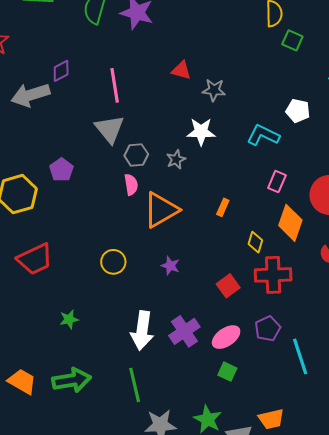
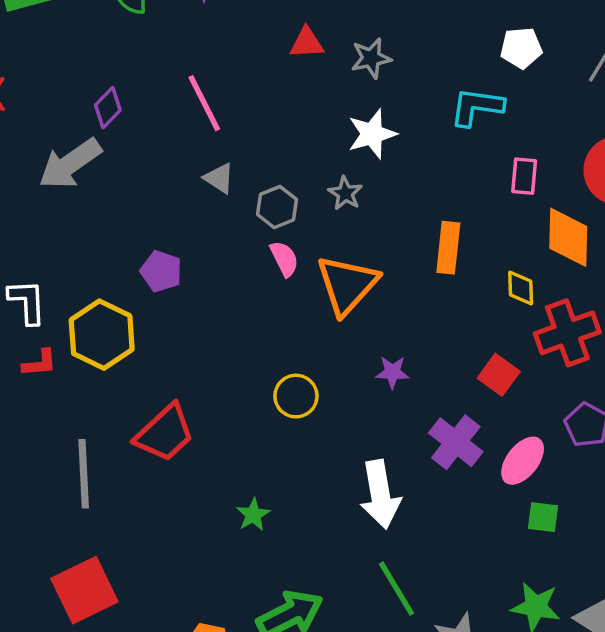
gray triangle: (110, 129) -> (219, 178), size x0.6
orange rectangle: (223, 207) -> (448, 248), size x1.6
purple cross: (184, 331) -> (456, 442), moved

